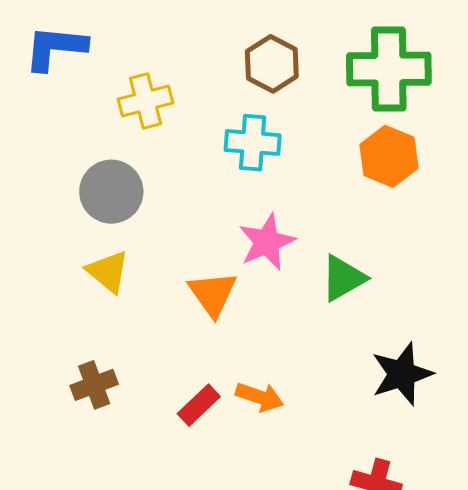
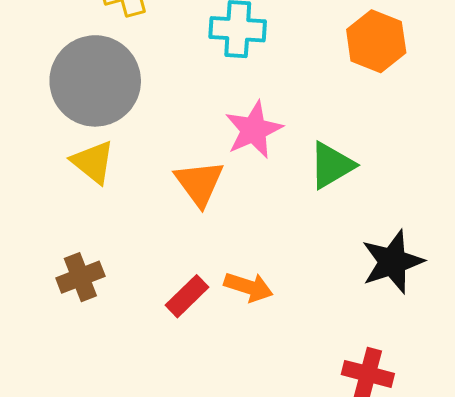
gray circle: (111, 192) -> (95, 81), size x1.4

